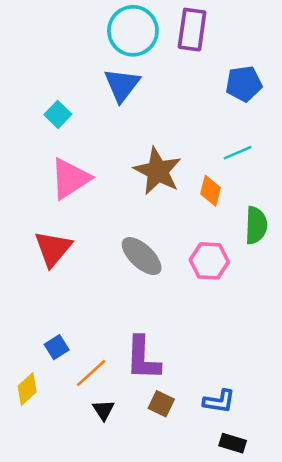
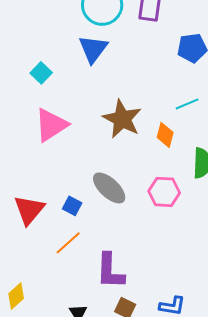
red triangle: (53, 249) -> (29, 210), moved
blue square: (57, 347) -> (72, 206), moved, turned -30
orange line: (91, 373) -> (68, 243), moved

